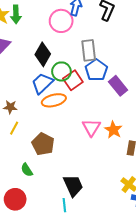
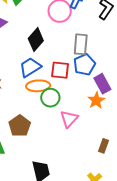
green circle: (61, 71) -> (50, 98), moved
red square: (73, 80) -> (60, 70), turned 30
orange star: (113, 130) -> (96, 100), moved

